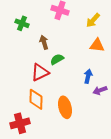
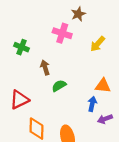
orange triangle: (97, 45) -> (103, 86), moved
red triangle: (40, 72) -> (19, 100), moved

